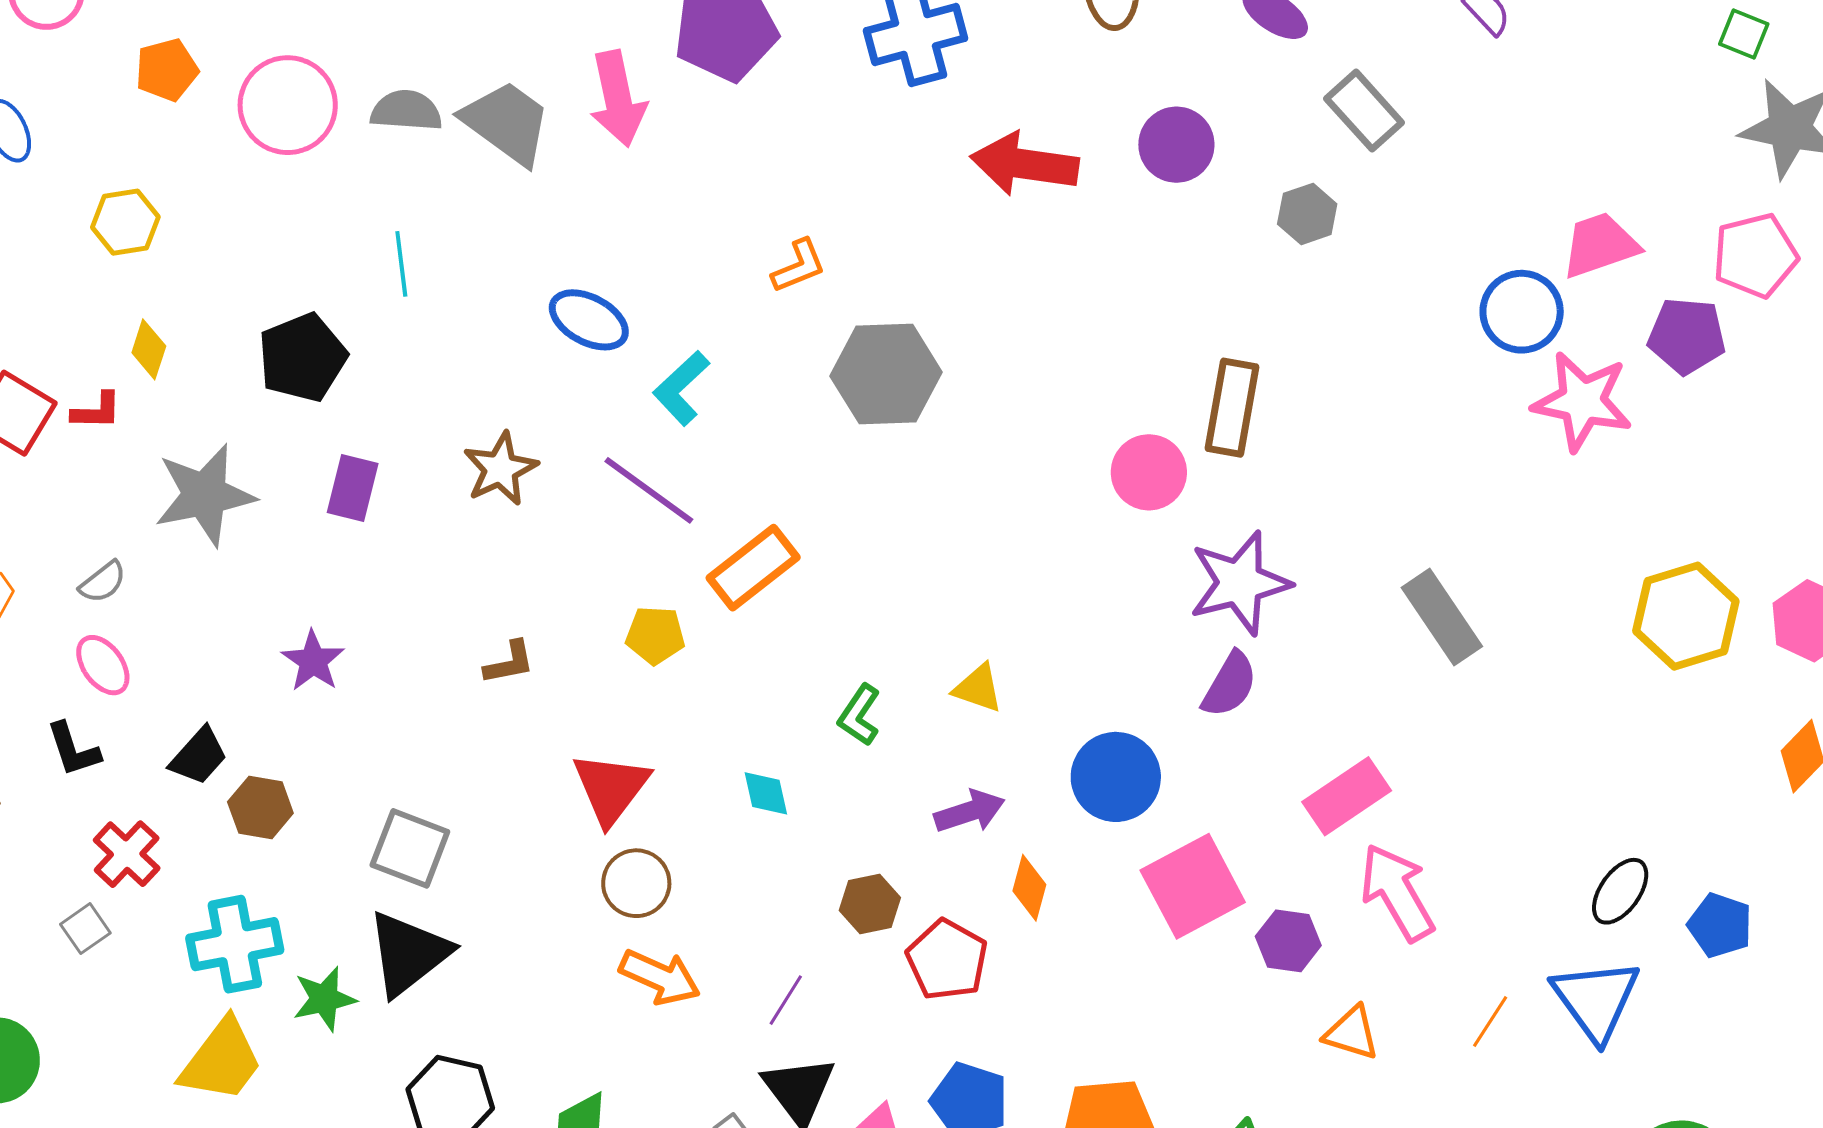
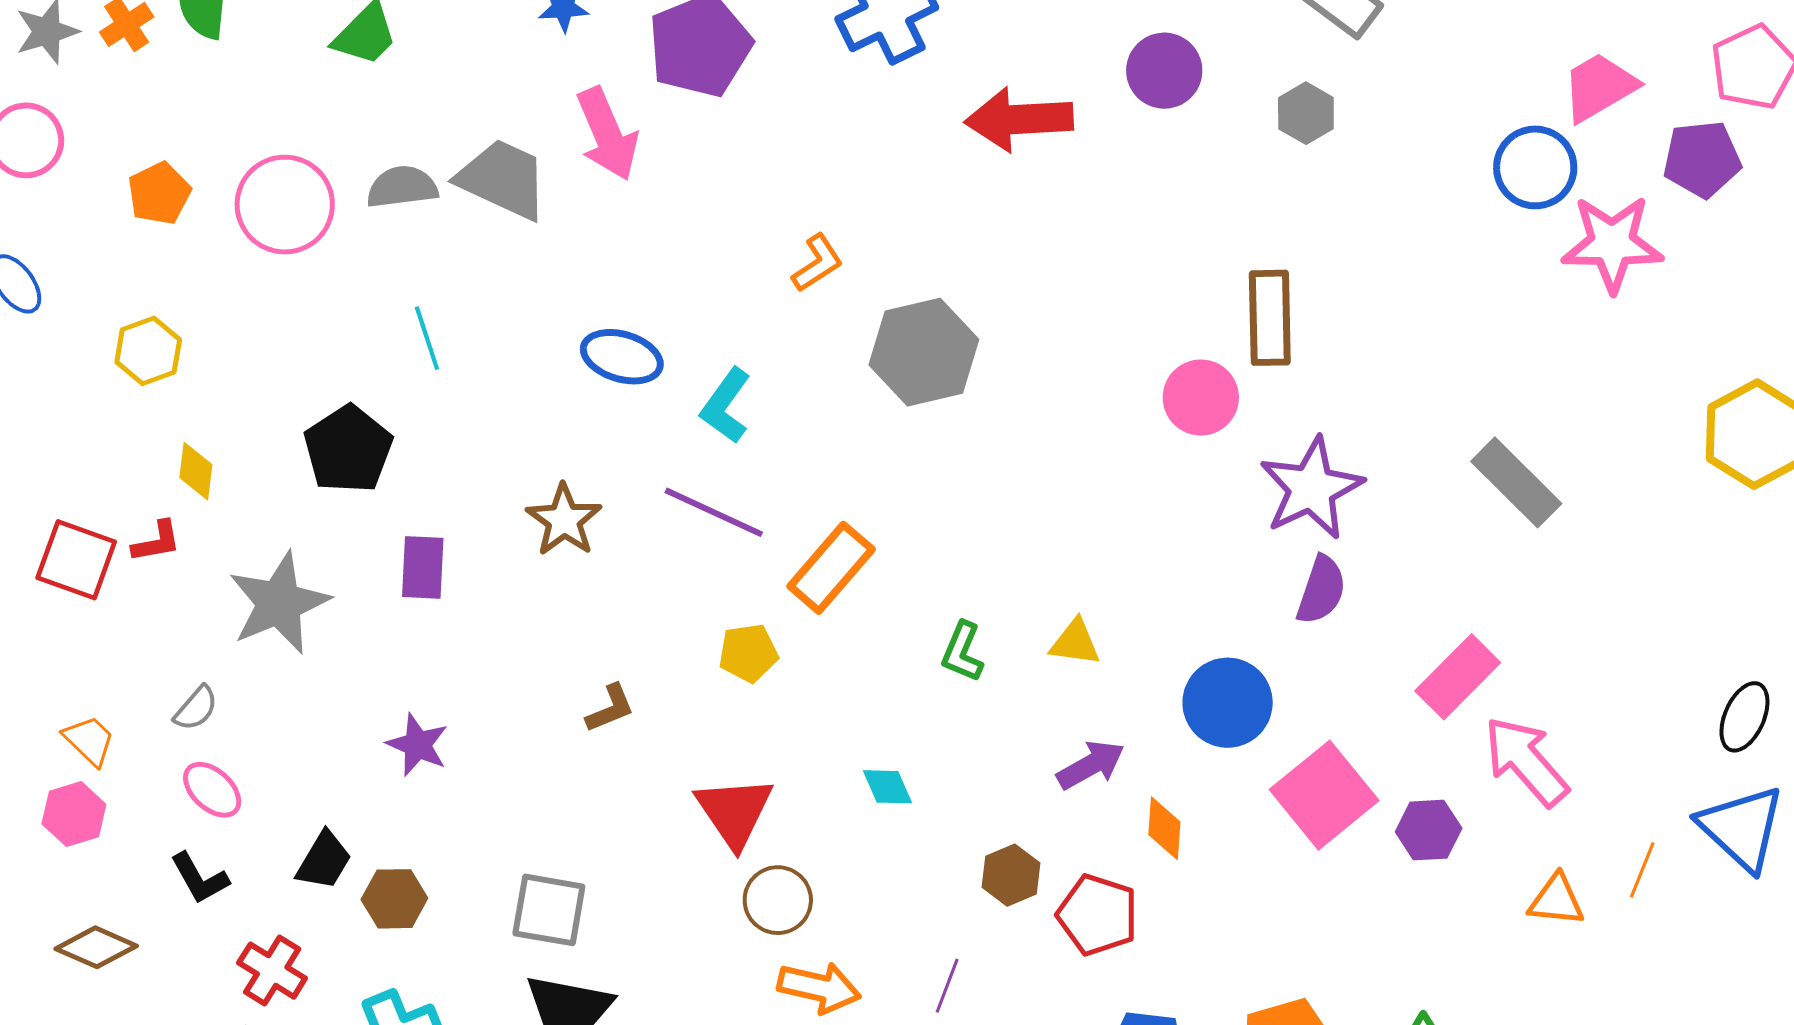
green L-shape: (859, 715) -> (962, 652), moved
orange triangle: (1352, 1033) -> (1556, 900), moved

